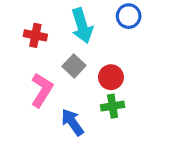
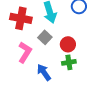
red cross: (35, 35) -> (21, 18), size x1.5

